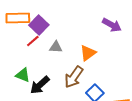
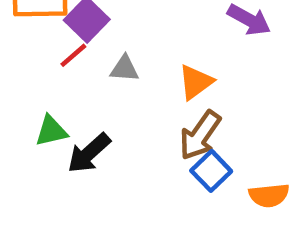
green triangle: (23, 75) -> (51, 131), turned -35
brown arrow: (74, 77) -> (200, 135), moved

